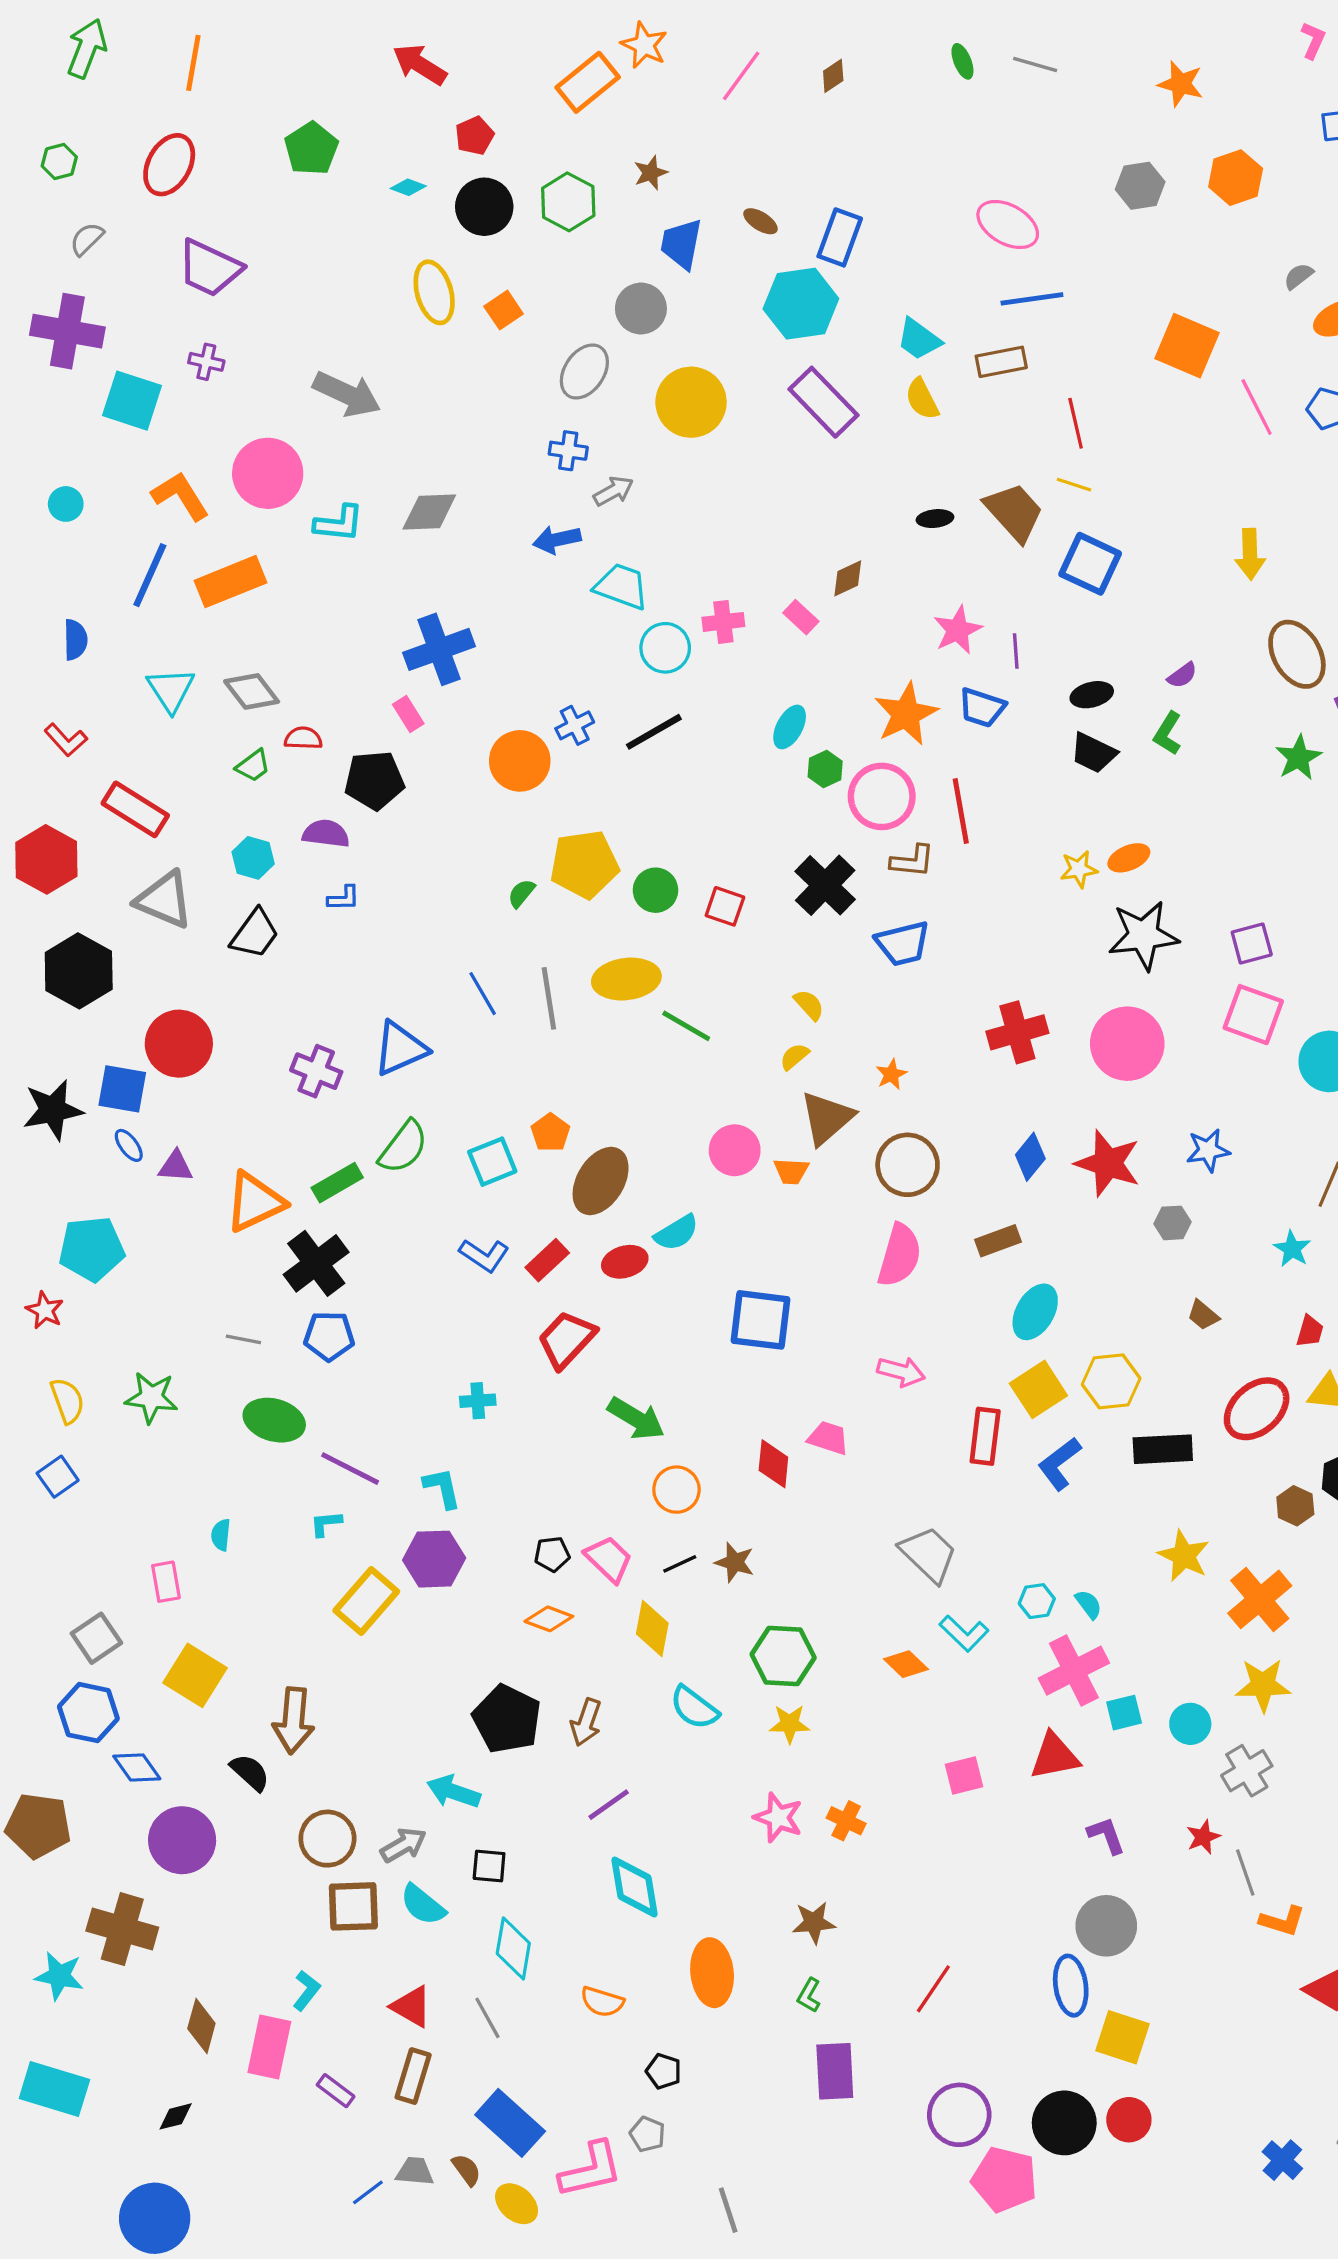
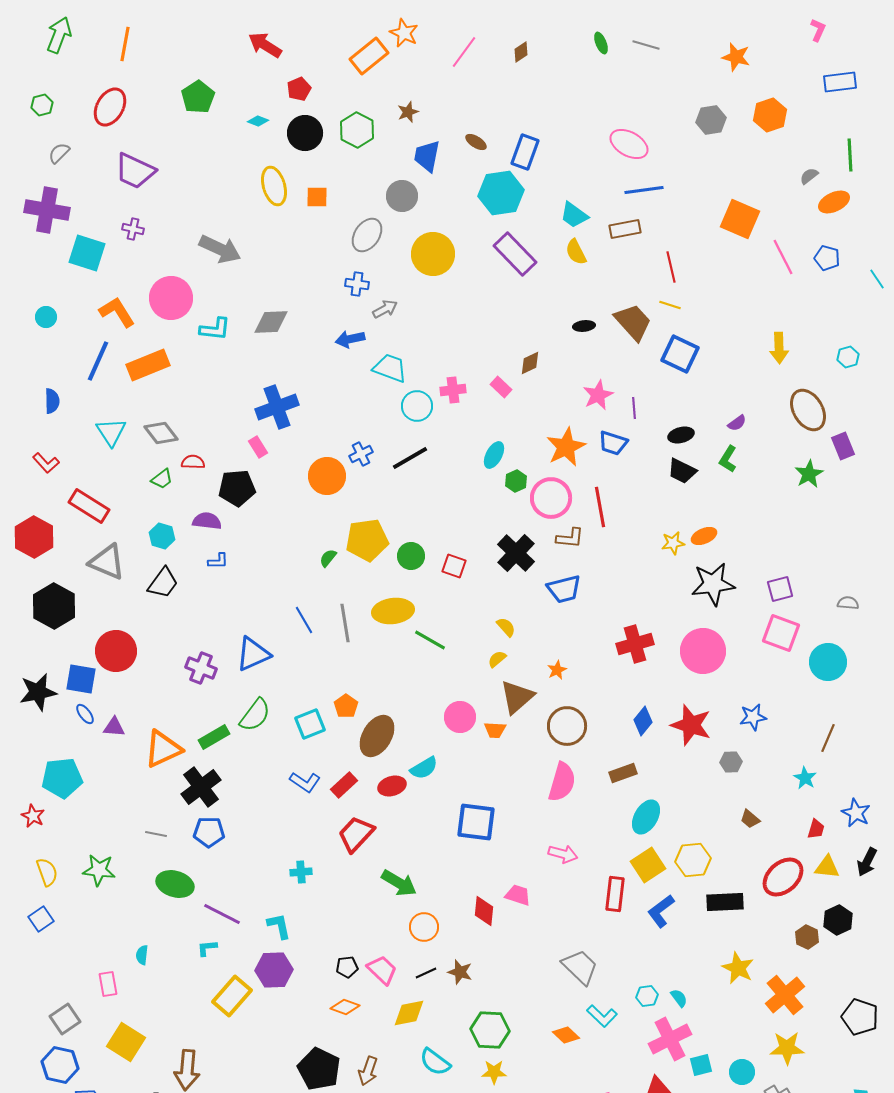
orange square: (504, 310) -> (317, 197), turned 35
yellow diamond: (652, 1629) -> (409, 1013), turned 68

